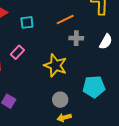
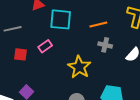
cyan square: (27, 22) -> (61, 19), size x1.6

